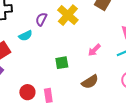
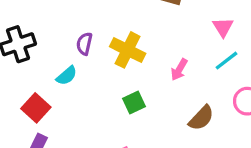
yellow cross: (68, 15) -> (128, 50), moved
brown semicircle: (90, 82) -> (201, 118), moved

